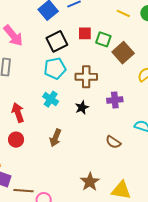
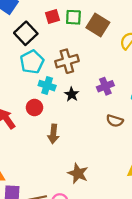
cyan cross: (51, 99) -> (47, 86), moved
purple cross: (115, 100) -> (105, 86), moved
red circle: (16, 140) -> (34, 108), moved
brown star: (90, 182) -> (78, 173), moved

